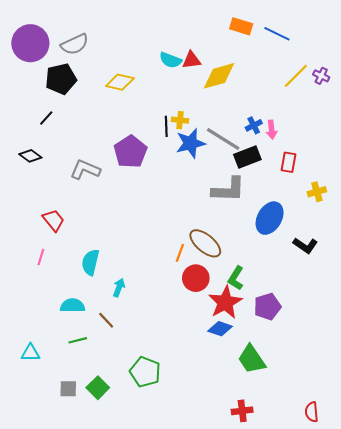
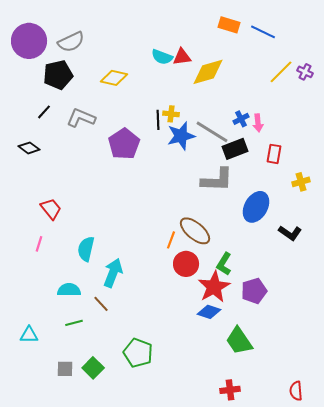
gray L-shape: (85, 170) -> (81, 118), moved
cyan arrow: (119, 288) -> (113, 273), size x1.6

